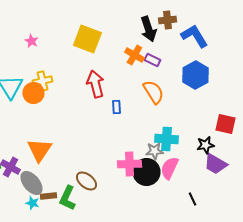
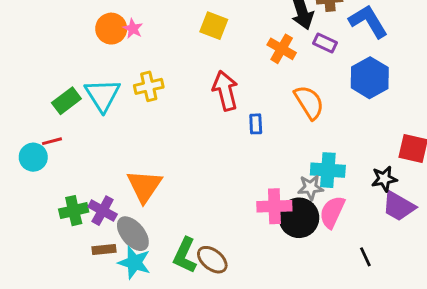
yellow square: (87, 39) -> (214, 26), size x0.7
purple rectangle: (152, 60) -> (325, 43), moved
orange circle: (33, 93) -> (111, 29), moved
brown ellipse: (86, 181) -> (212, 260), moved
brown rectangle: (48, 196) -> (104, 250), moved
cyan star: (32, 203) -> (134, 263), size x1.6

